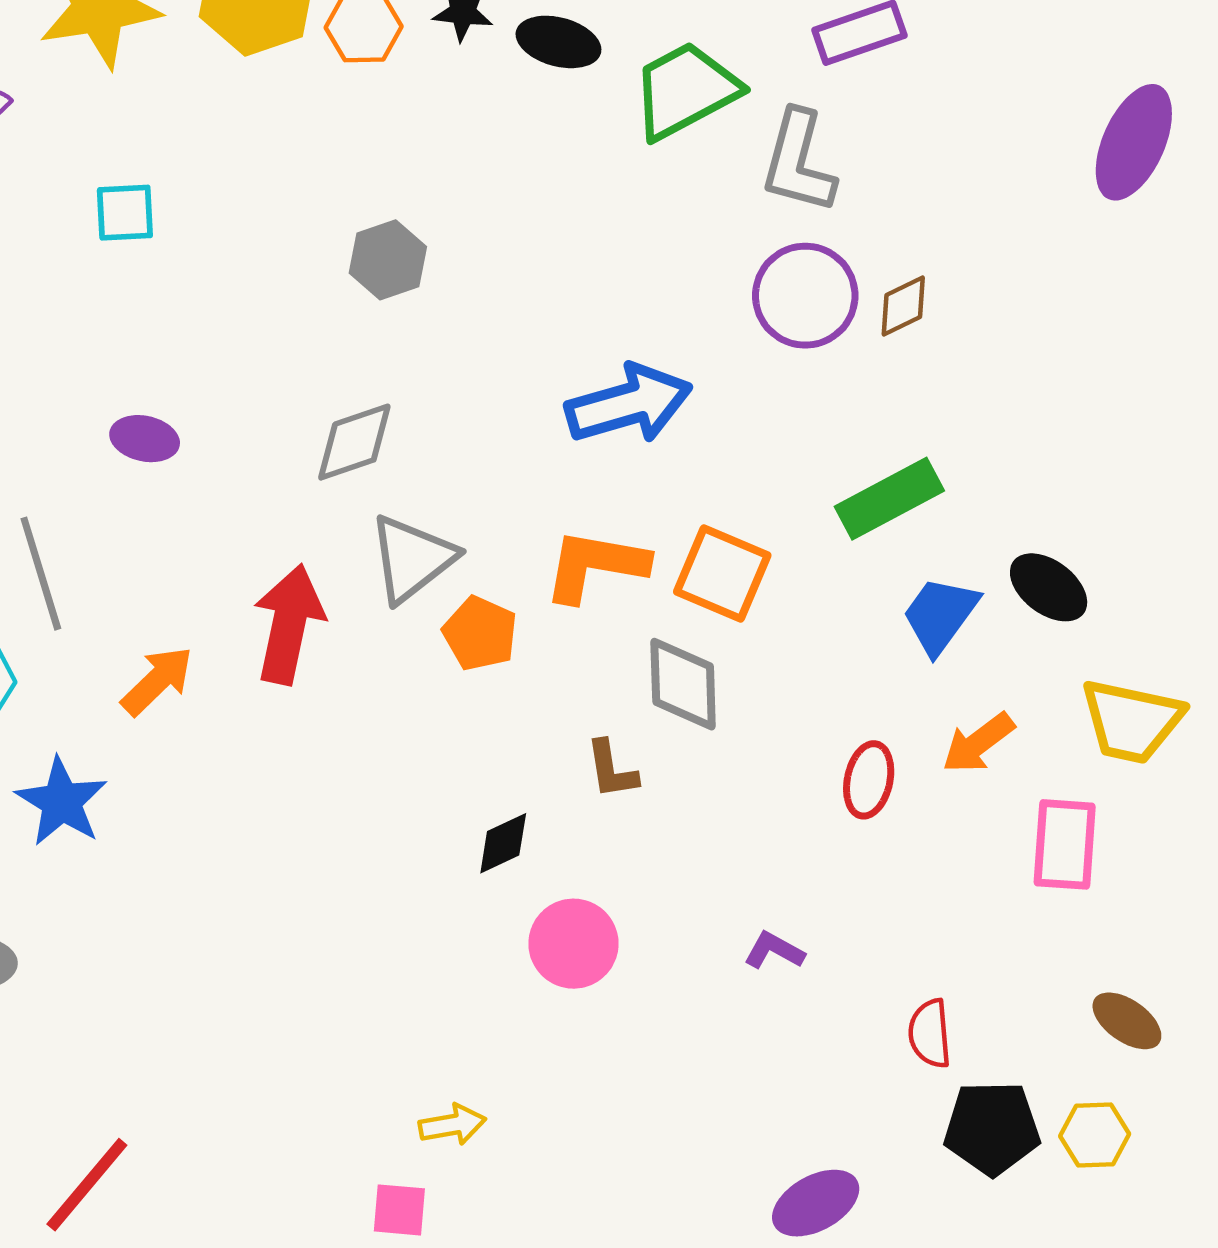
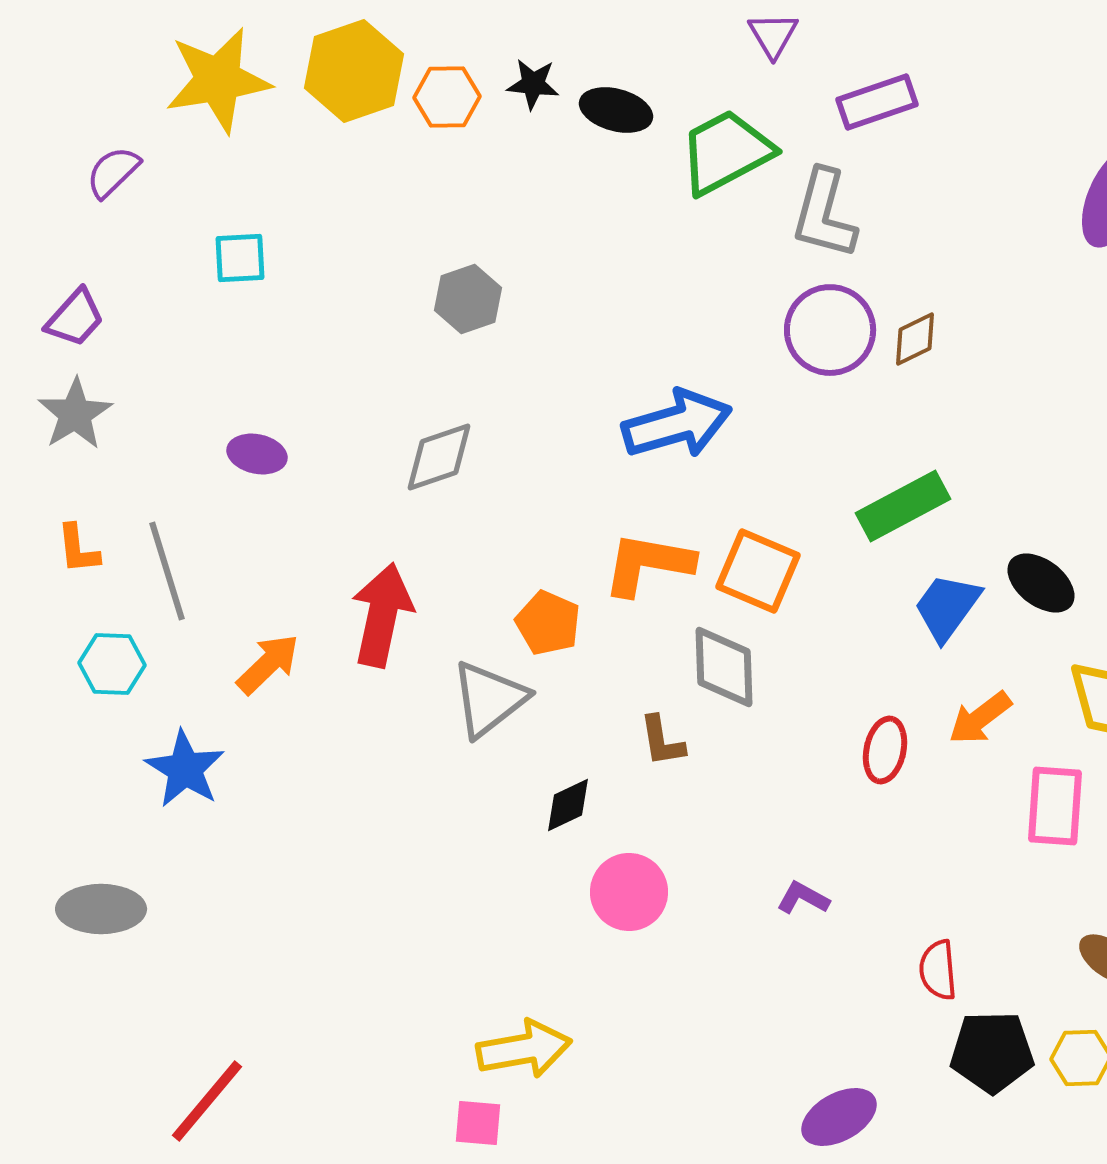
gray triangle: (412, 559) -> (489, 699), moved
yellow arrow: (452, 1125) -> (524, 1049), size x1.6

